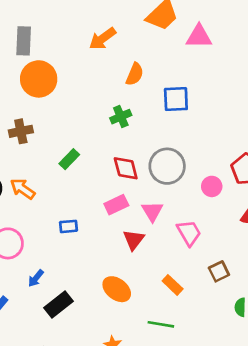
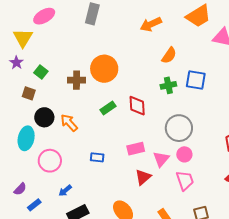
orange circle: (39, 79) -> (104, 69), moved
green cross: (121, 117) -> (168, 85), moved
red diamond: (126, 168) -> (137, 106), moved
pink circle: (212, 186) -> (184, 154), moved

